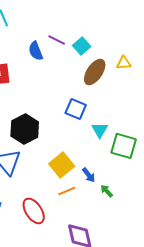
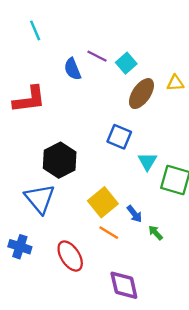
orange line: (67, 191) -> (109, 233), turned 54

